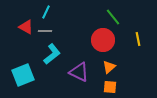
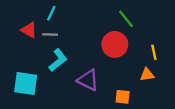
yellow line: (138, 39) -> (154, 52), moved
orange triangle: (109, 67) -> (147, 75), moved, turned 32
cyan square: (23, 75) -> (26, 83), turned 30

